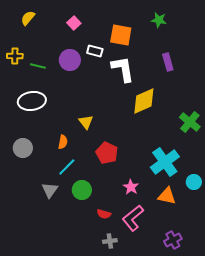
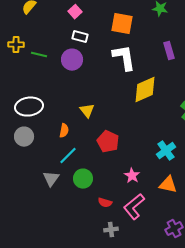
white rectangle: (95, 51) -> (80, 37), moved
purple circle: (70, 60) -> (72, 60), moved
white ellipse: (32, 101) -> (29, 107), moved
cyan cross: (165, 162) -> (166, 151), size x0.7

